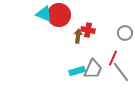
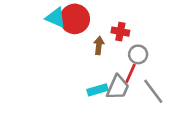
red cross: (88, 30) -> (120, 32), moved
gray circle: (125, 33) -> (138, 54), moved
red line: (113, 58) -> (130, 73), moved

